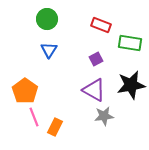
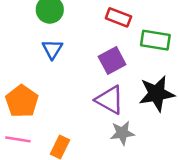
purple square: (96, 59) -> (112, 61), size x1.5
pink line: (34, 117) -> (18, 139), moved, turned -60

